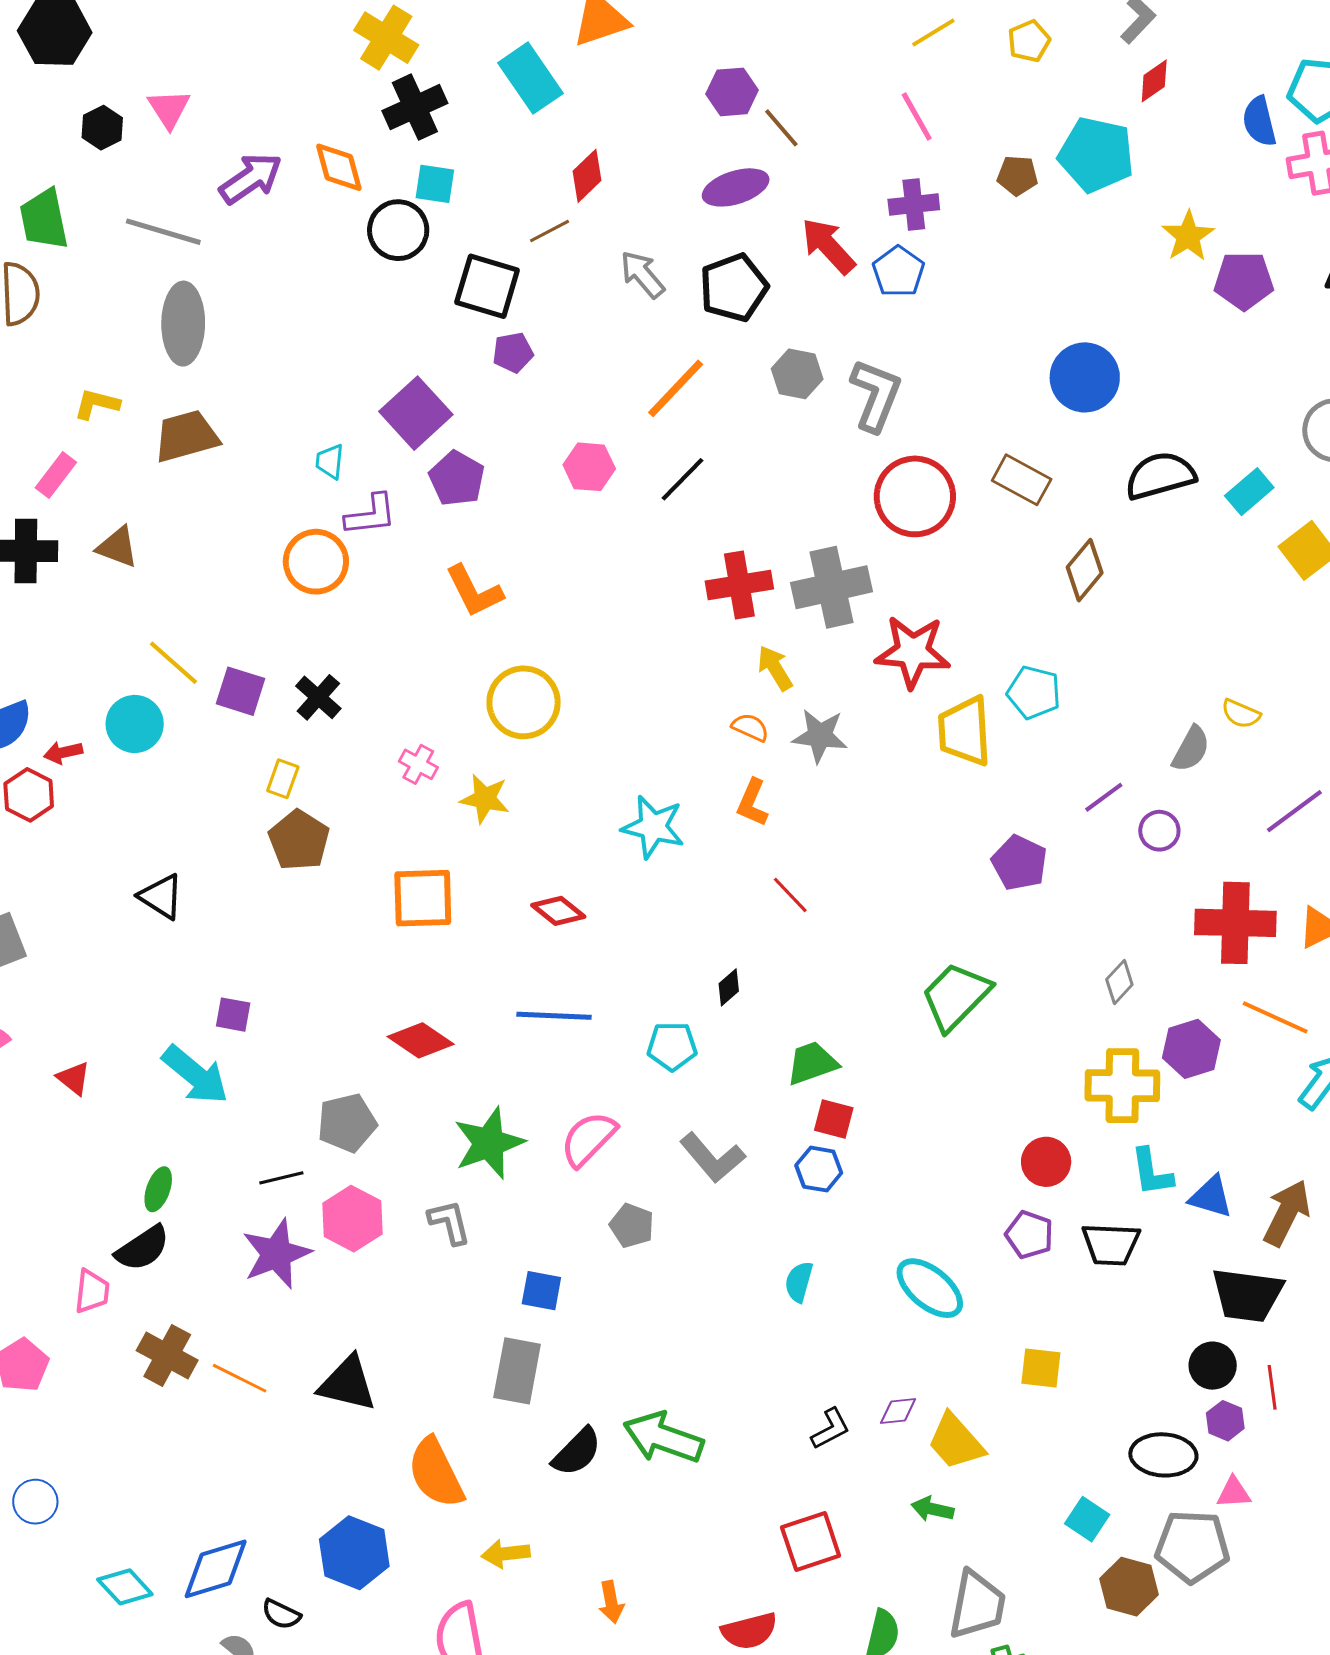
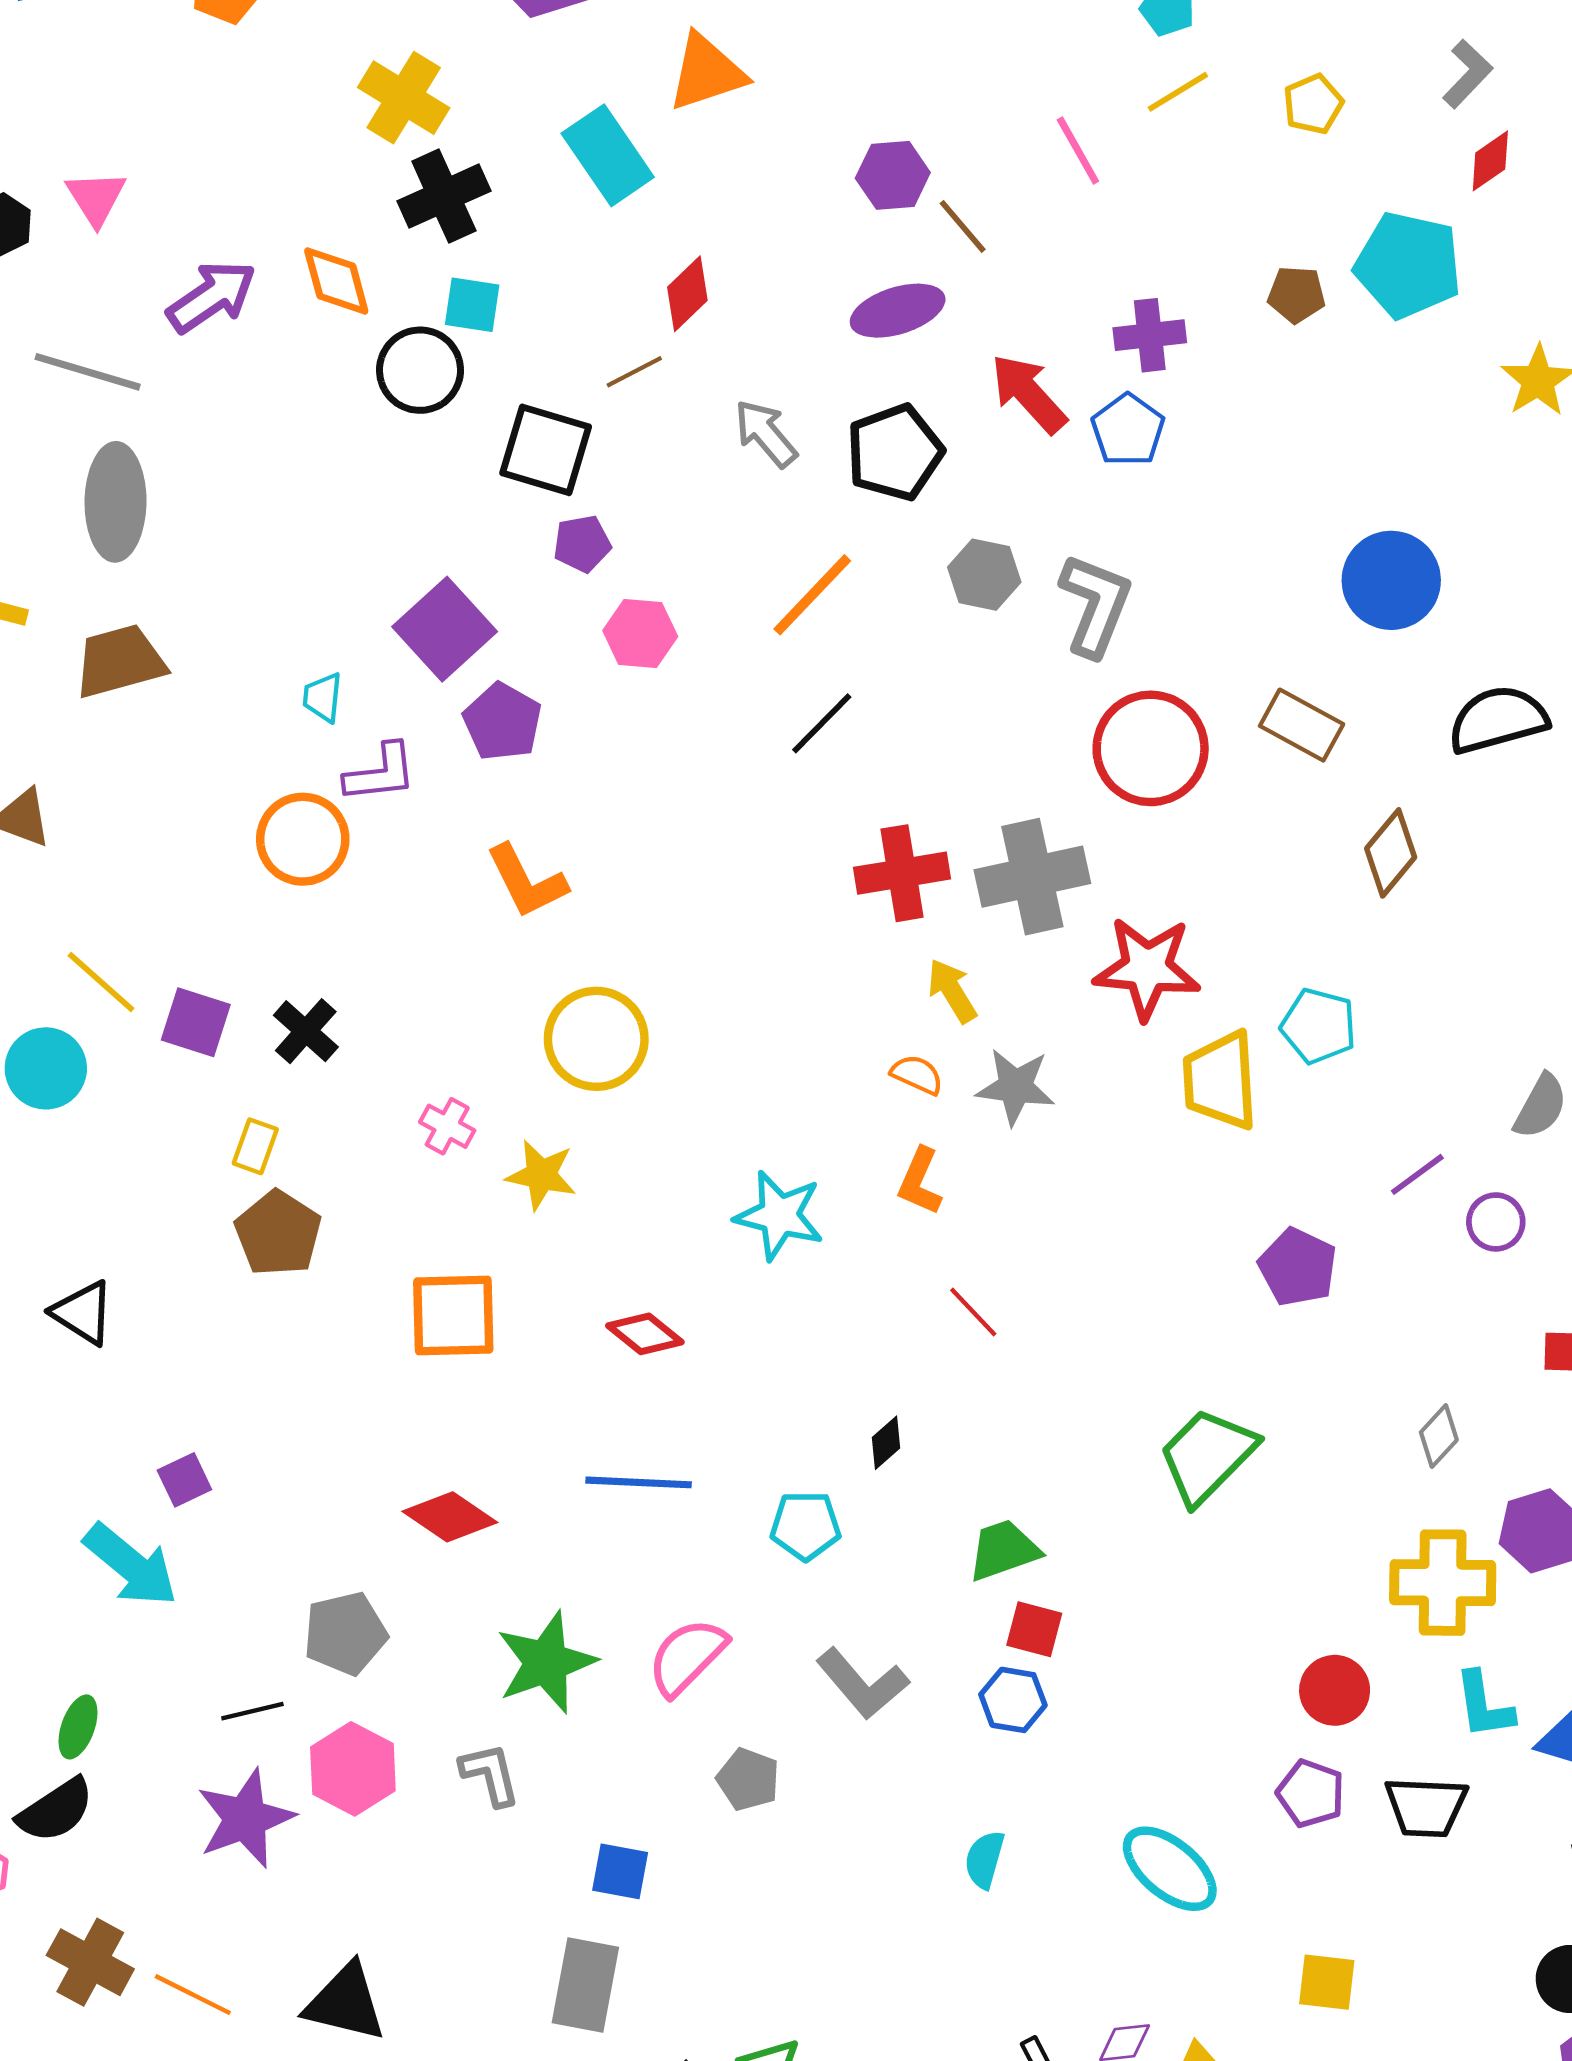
pink line: (917, 116) -> (1078, 151), moved
pink hexagon: (589, 467) -> (640, 633), moved
purple square: (233, 1015) -> (184, 1480), turned -36

